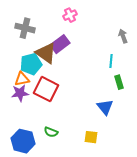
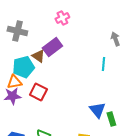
brown triangle: (46, 53) -> (38, 56), size x0.6
green rectangle: (119, 82) -> (111, 119), moved
red square: (46, 89) -> (38, 92), size x0.7

